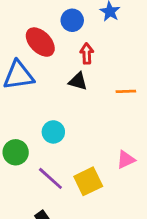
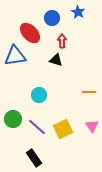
orange line: (126, 91) -> (89, 92), moved
green circle: (16, 152) -> (13, 119), moved
pink triangle: (126, 160) -> (92, 126), moved, turned -40

